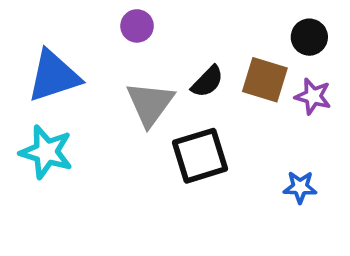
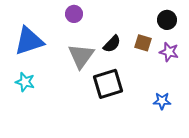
brown square: (265, 80) -> (143, 43), size x0.7
cyan star: (46, 152) -> (25, 82), size x0.7

